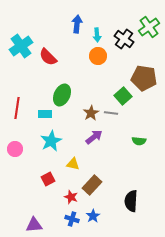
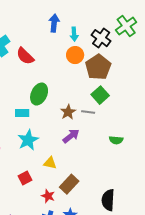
brown pentagon: (144, 78) -> (98, 67), moved, turned 30

